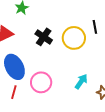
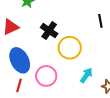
yellow circle: (74, 38) -> (70, 48), moved

